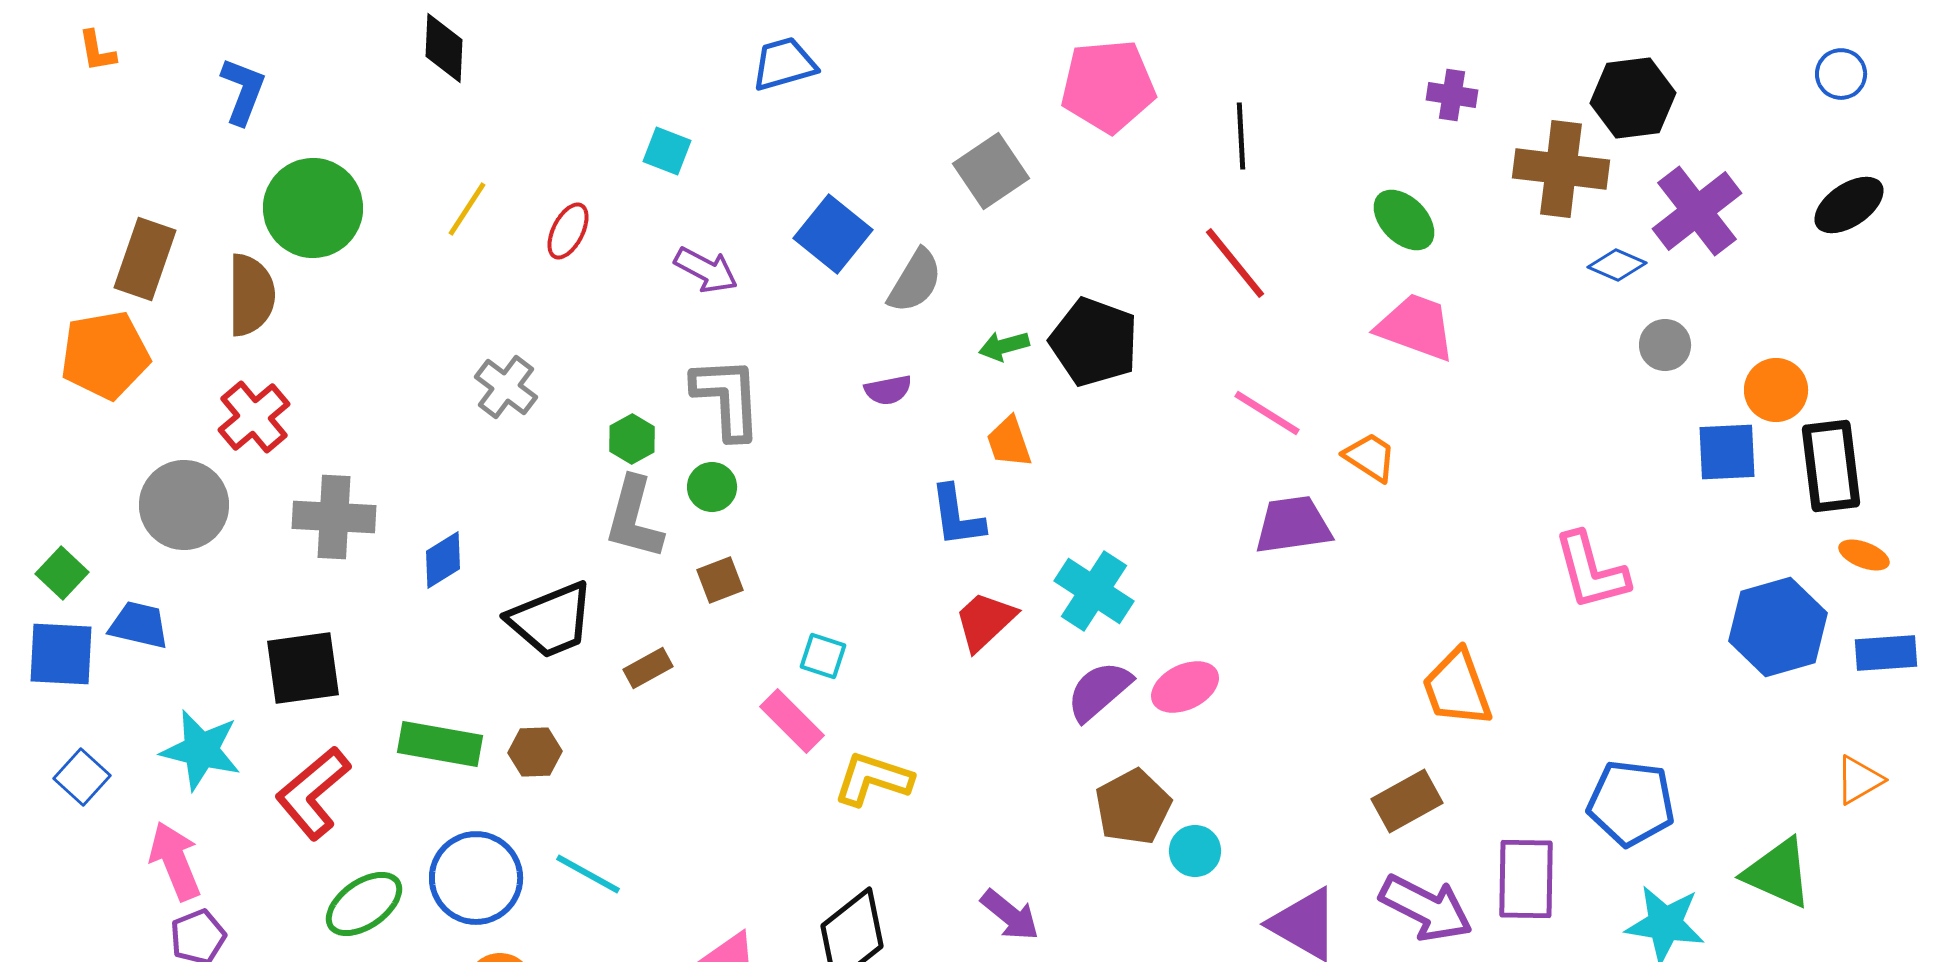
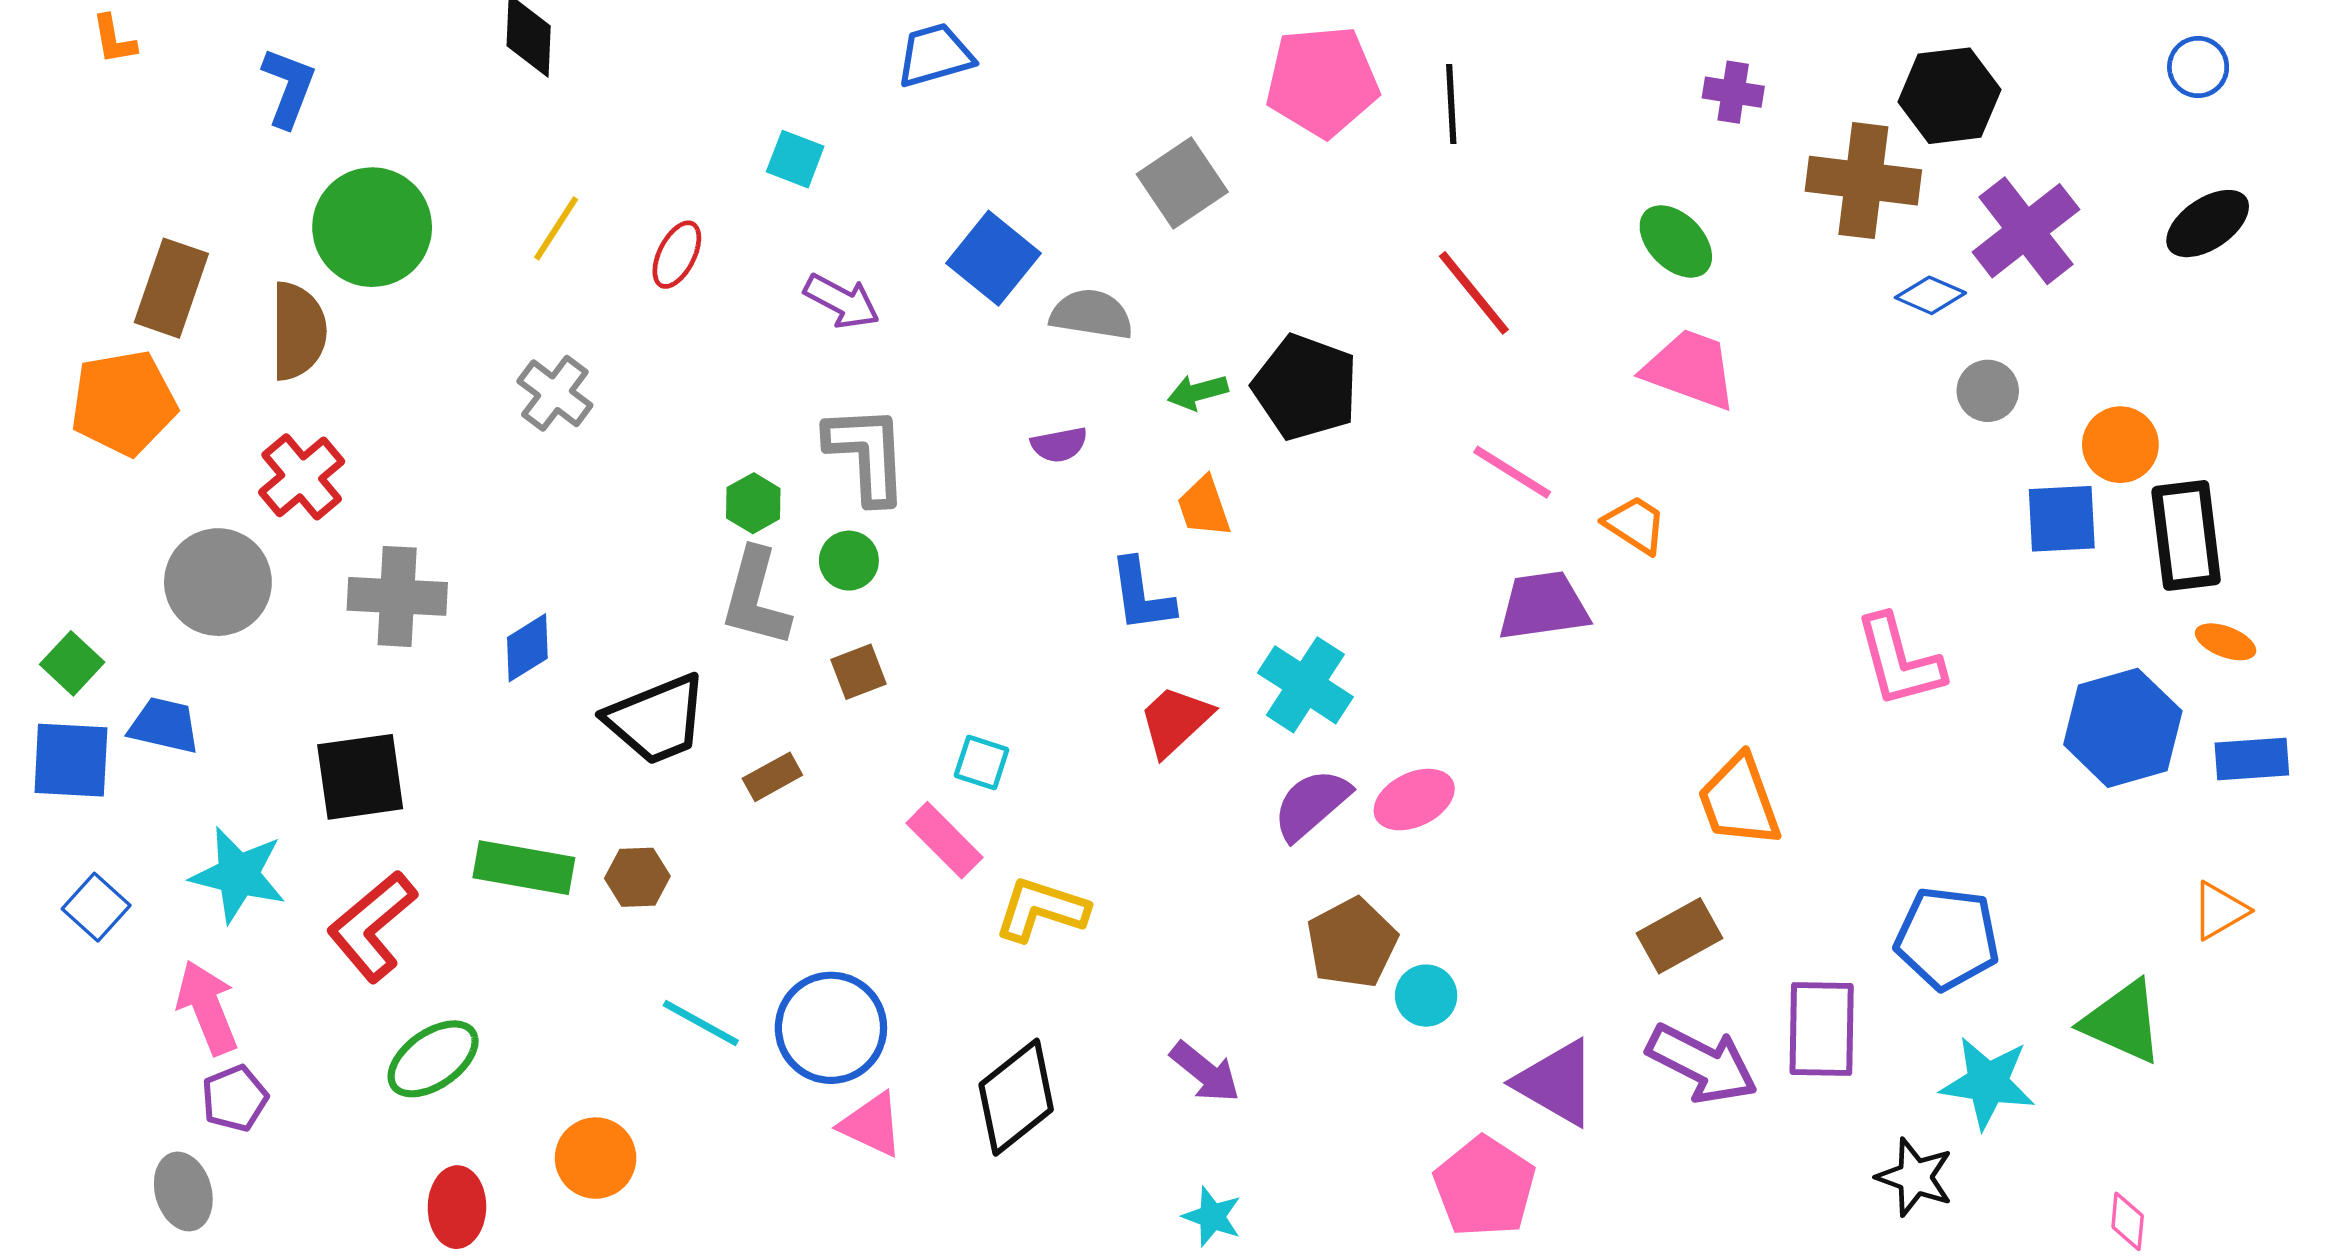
black line: (1241, 136) -> (1451, 104), moved
gray semicircle: (915, 281) -> (1091, 314), turned -112
gray cross: (506, 387) -> (555, 393), moved
blue circle: (476, 878) -> (831, 1028), moved

